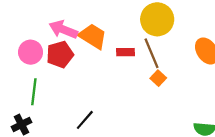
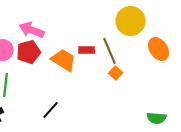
yellow circle: (157, 19) -> (131, 21), moved
orange trapezoid: (93, 36) -> (64, 60), moved

